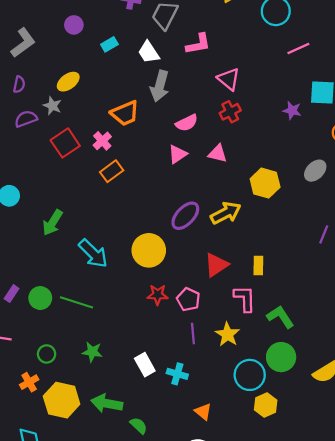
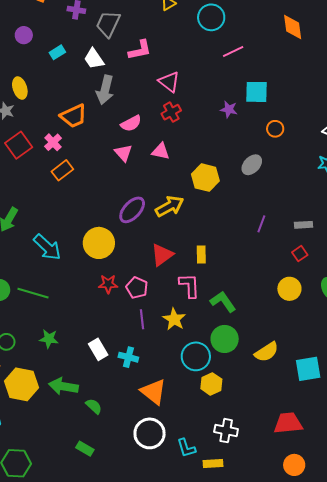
yellow ellipse: (68, 82) -> (20, 88), turned -70
pink triangle: (178, 154) -> (123, 153), turned -36
orange triangle: (203, 412) -> (153, 392), size x1.6

